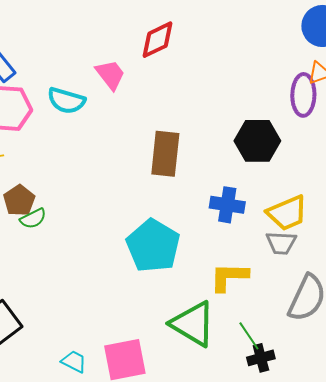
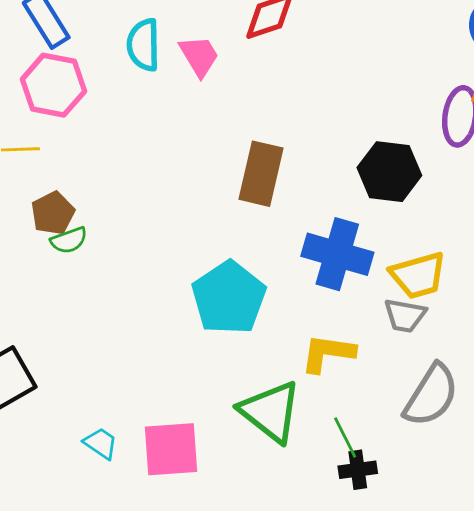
cyan semicircle: (66, 101) -> (143, 45), moved, turned 66
blue cross: (227, 205) -> (337, 254), size x1.4

